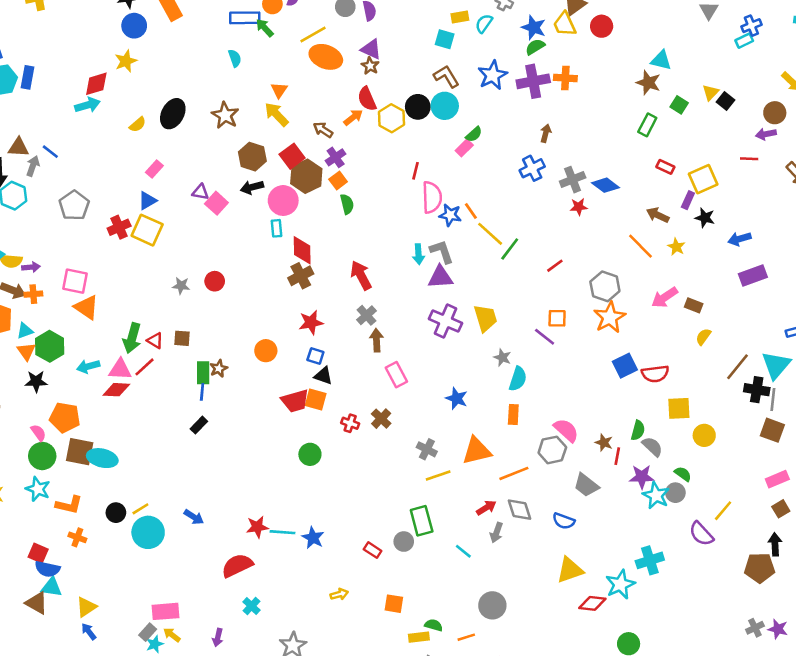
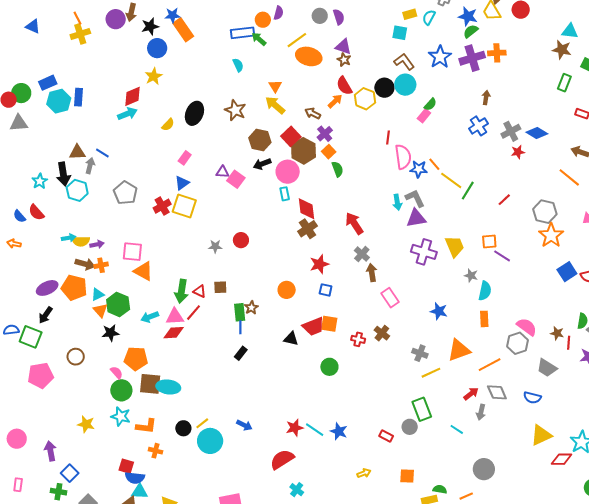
orange square: (557, 318) -> (489, 242), moved
black triangle: (323, 376) -> (291, 339), moved
cyan line: (283, 532) -> (315, 430), turned 36

